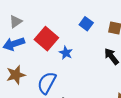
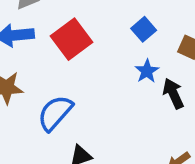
blue star: (66, 53) -> (147, 71), moved

